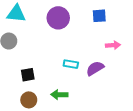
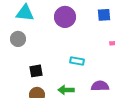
purple semicircle: (95, 68) -> (100, 86), moved, turned 30

